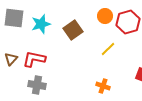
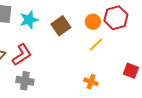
orange circle: (105, 16) -> (93, 22), moved
red L-shape: (34, 59) -> (22, 55), turned 135

